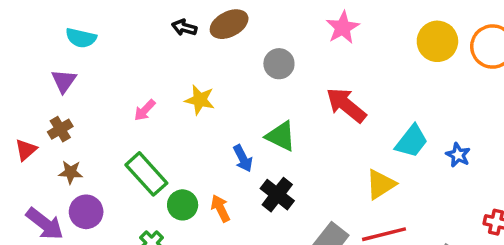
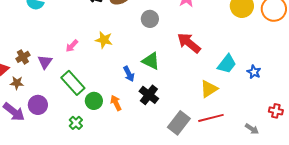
purple triangle: (64, 81) -> (45, 62), moved
brown star: (71, 172) -> (17, 83), moved

